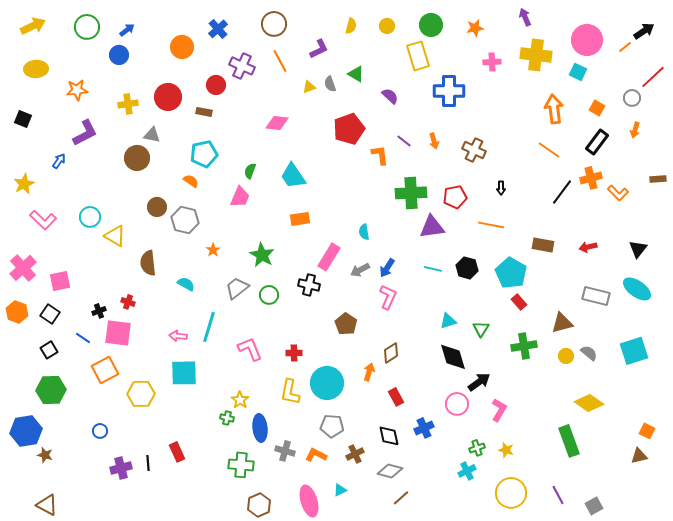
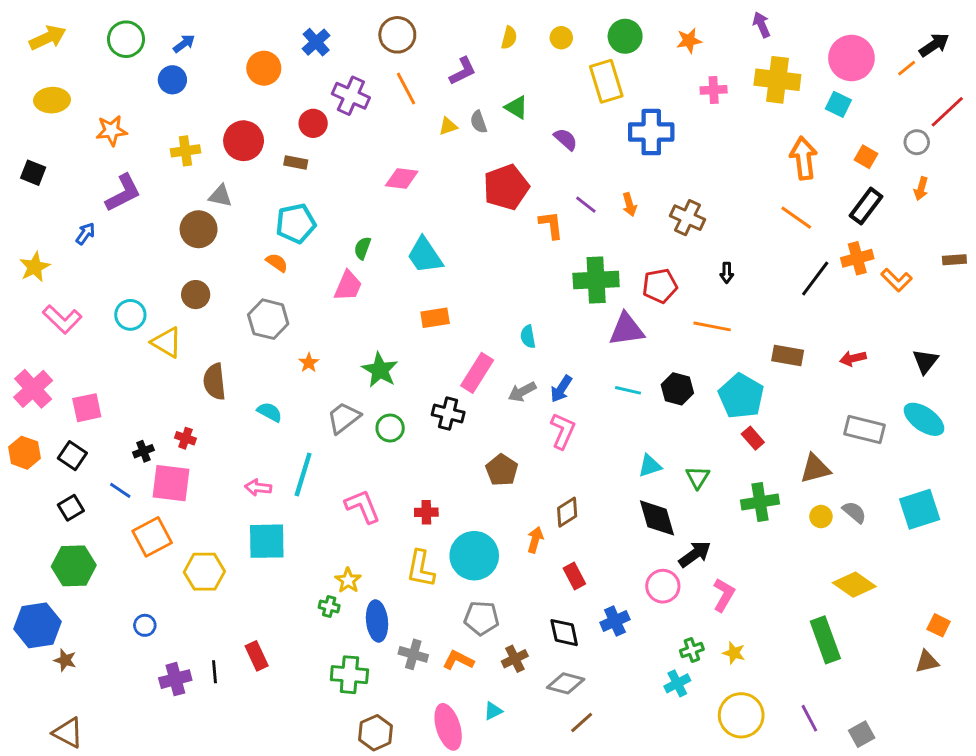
brown circle: (157, 207) -> (196, 295), moved

